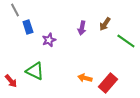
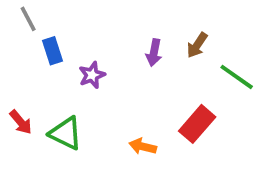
orange arrow: (85, 78) -> (143, 146), moved
red arrow: (11, 81) -> (21, 122), moved
red rectangle: (108, 83) -> (197, 124), moved

